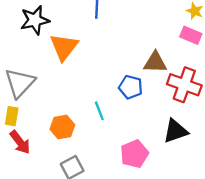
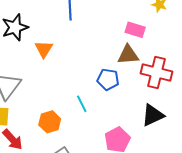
pink rectangle: (191, 35) -> (135, 30), moved
orange triangle: (64, 47) -> (44, 49), size x0.7

